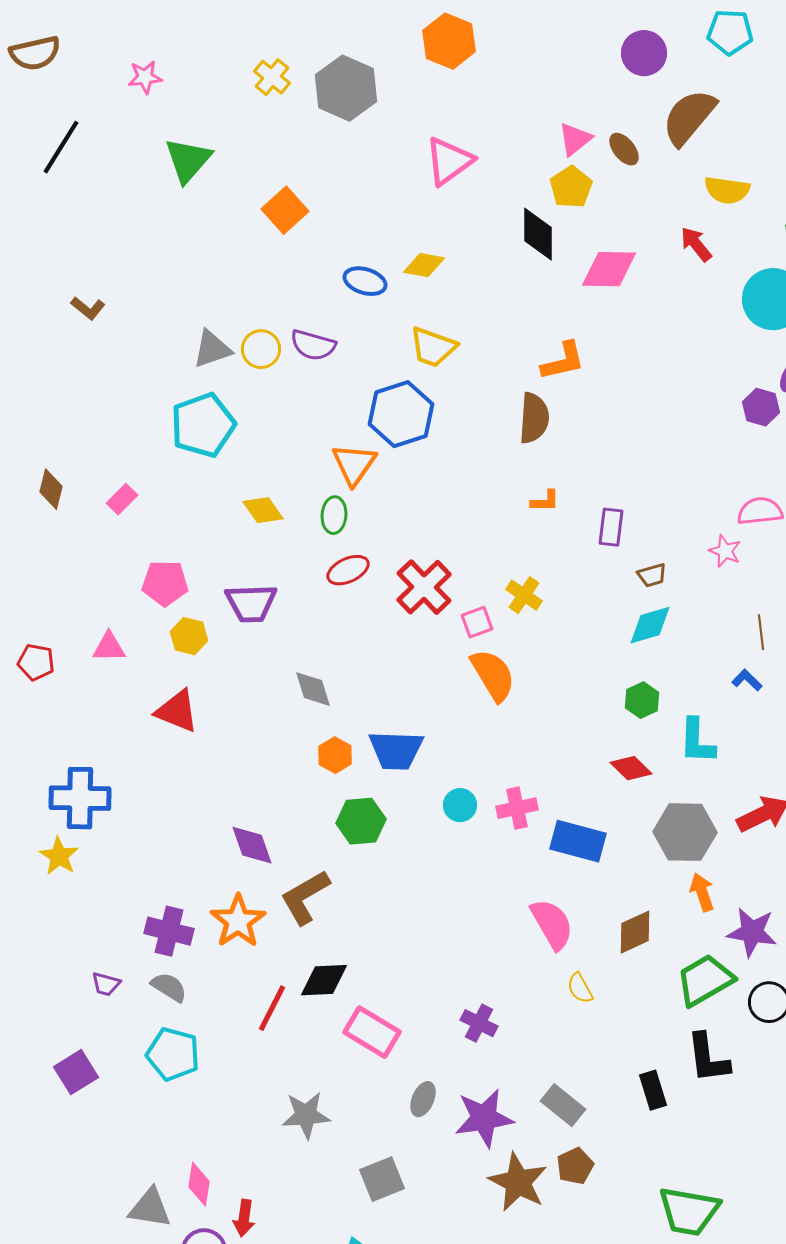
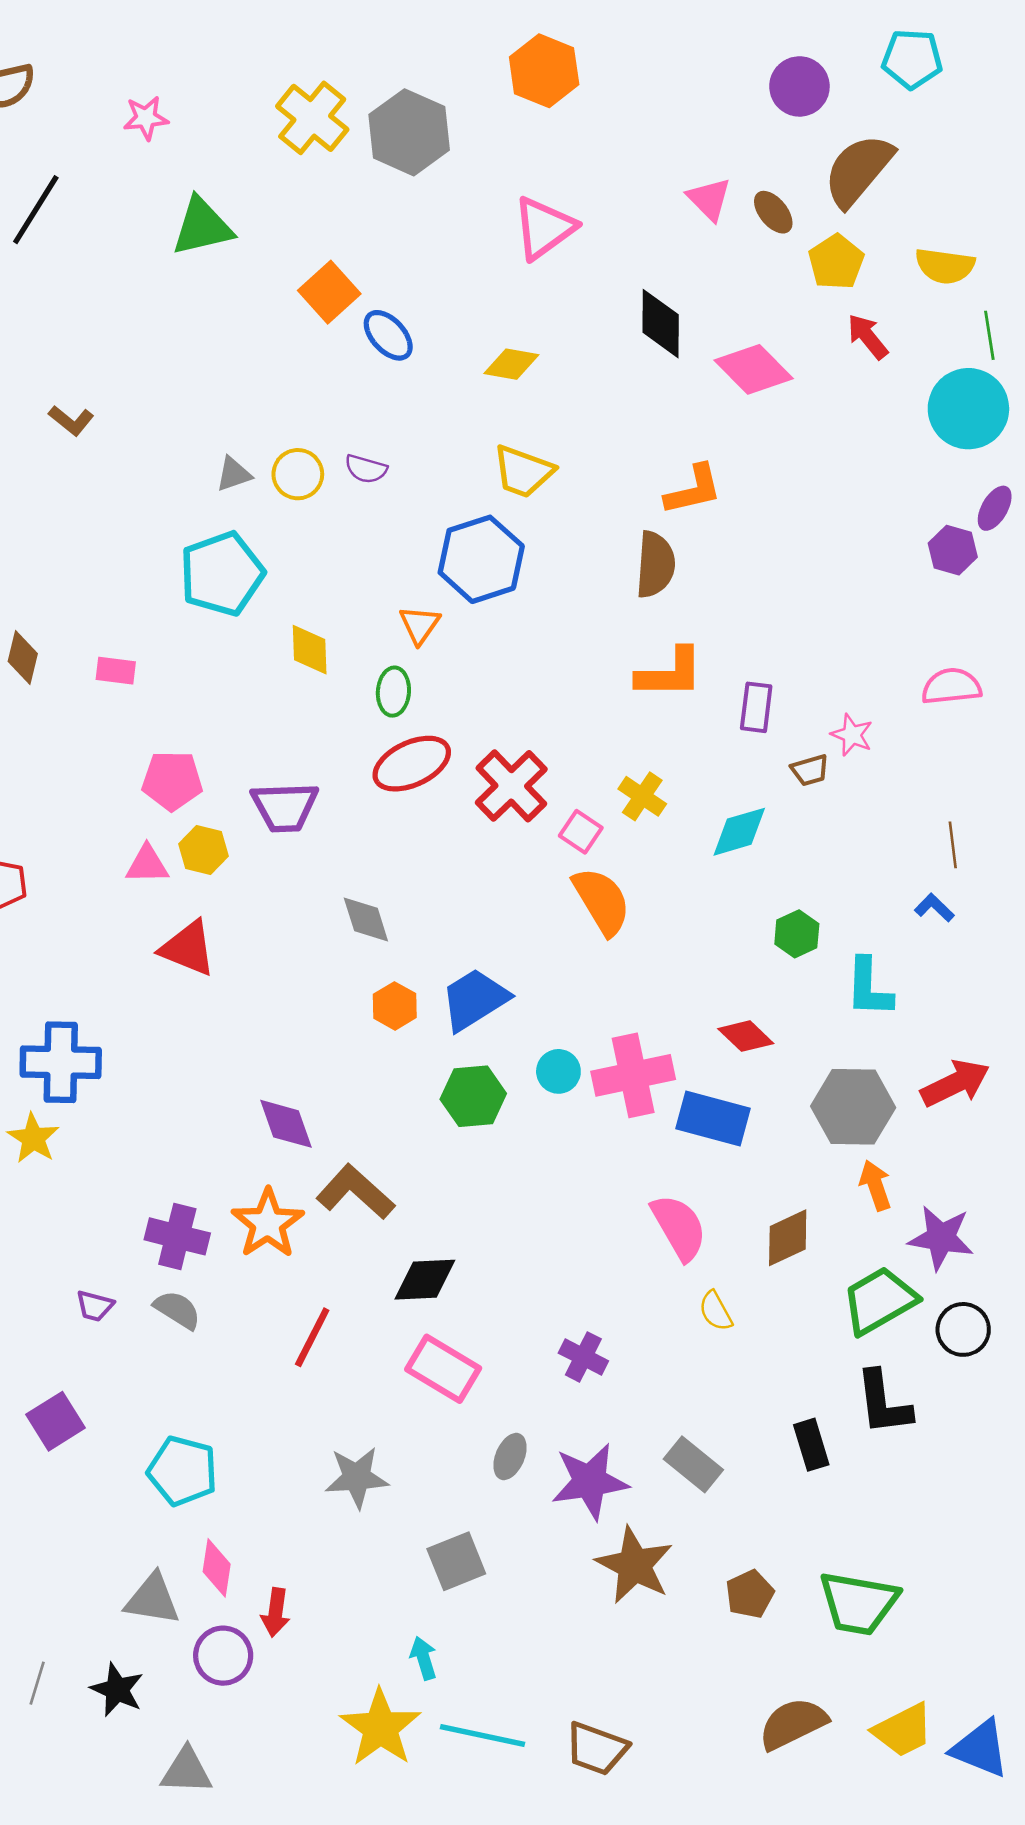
yellow cross: (272, 77) -> (312, 118), size x1.5
pink triangle: (575, 139) -> (709, 199), turned -36
green triangle: (188, 160) -> (202, 227), turned 36
yellow pentagon: (571, 187) -> (836, 262), moved
yellow semicircle: (727, 190) -> (945, 266), moved
pink diamond: (609, 269) -> (754, 369), turned 44
blue ellipse: (365, 281) -> (388, 335), moved, turned 30
purple semicircle: (313, 345) -> (366, 469), size x0.7
gray triangle: (212, 349) -> (234, 474), size x0.7
orange triangle: (354, 464) -> (420, 625), size x0.7
pink rectangle: (122, 499) -> (116, 671), turned 52
orange L-shape: (545, 501) -> (670, 673), size x1.8
yellow diamond: (263, 510) -> (310, 650), moved, turned 33
pink star: (725, 551) -> (852, 735), moved
red ellipse: (348, 570) -> (412, 764), size x1.4
pink square: (477, 622) -> (581, 832), turned -36
cyan diamond: (650, 625) -> (739, 832), moved
pink triangle: (109, 647) -> (147, 864), moved
blue trapezoid: (396, 750) -> (475, 999), turned 146
red diamond: (631, 768) -> (746, 1036), moved
pink cross: (517, 808) -> (633, 1075), size x1.5
green hexagon: (361, 821) -> (473, 1096), moved
brown L-shape: (305, 897) -> (355, 1192), turned 72
black diamond: (324, 980) -> (425, 1280), moved
cyan pentagon: (173, 1054) -> (183, 1471), moved
brown pentagon: (575, 1166) -> (750, 1594), moved

